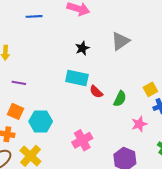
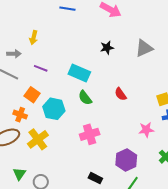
cyan rectangle: (77, 78) -> (79, 73), moved
red semicircle: (96, 92) -> (121, 94), moved
green semicircle: (120, 99) -> (85, 98), moved, turned 105

